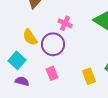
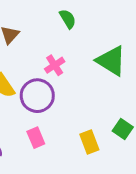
pink cross: (65, 23) -> (55, 65), turned 32

